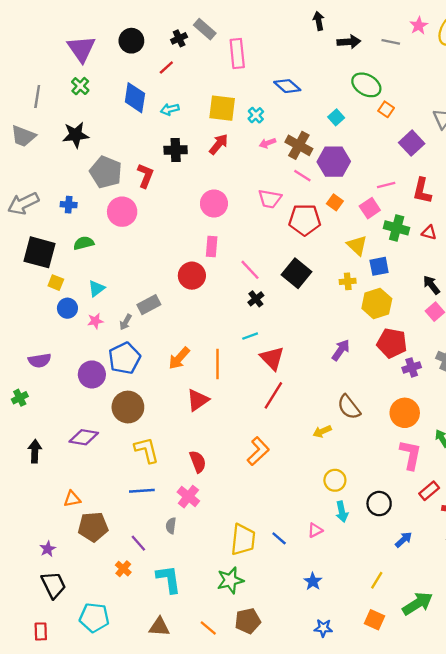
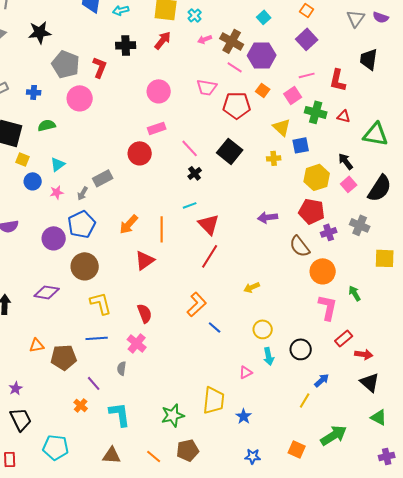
purple square: (412, 143) -> (307, 39), moved
pink rectangle: (212, 247) -> (157, 128), turned 66
yellow hexagon: (377, 304) -> (317, 177), moved
purple arrow: (341, 350) -> (268, 217), turned -132
brown semicircle: (349, 407) -> (300, 246), moved
brown pentagon: (93, 527) -> (64, 357), moved
blue line: (279, 538) -> (215, 327), moved
yellow trapezoid: (243, 540) -> (214, 400), moved
yellow line: (377, 580) -> (305, 400), moved

